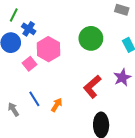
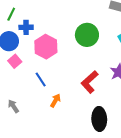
blue cross: (29, 29) -> (26, 27), turned -32
pink square: (29, 64) -> (15, 61), moved
blue line: (34, 99) -> (41, 79), moved

